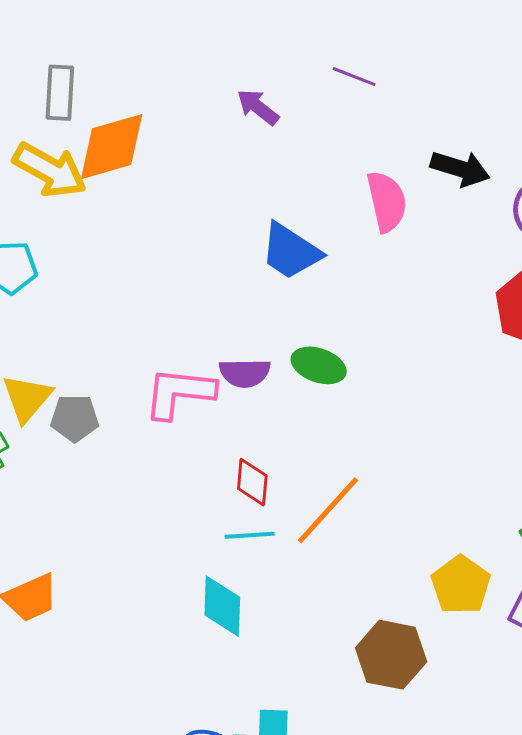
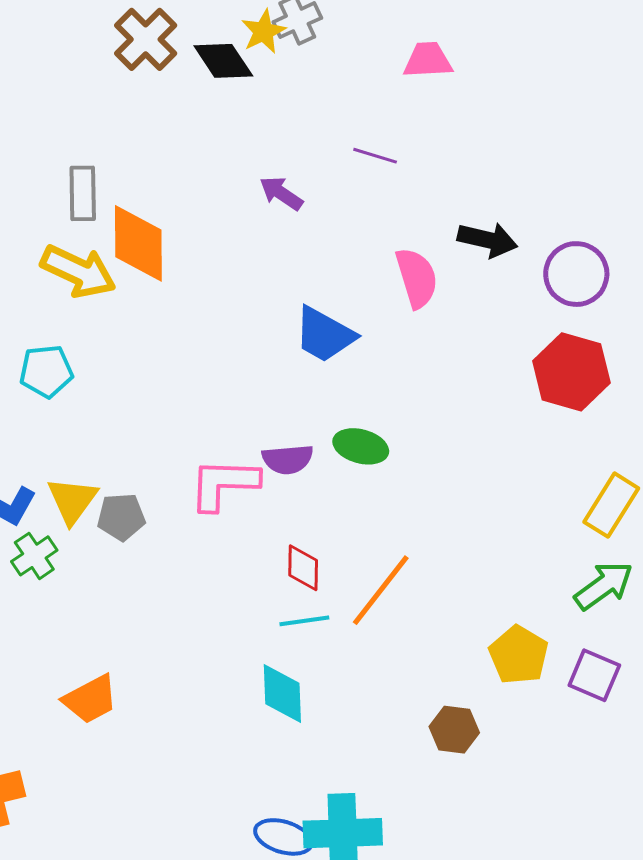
orange diamond: (112, 147) -> (138, 243), turned -70
brown hexagon: (391, 655) -> (454, 730), size x0.7

